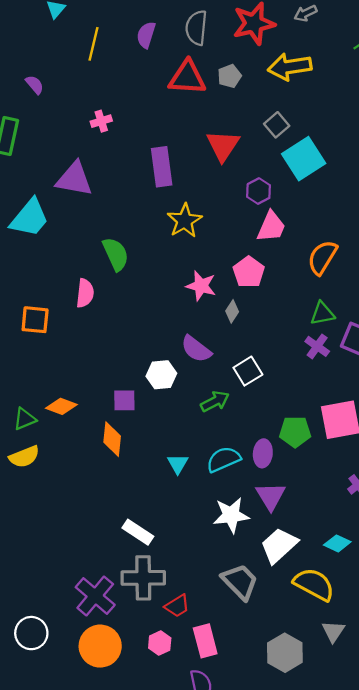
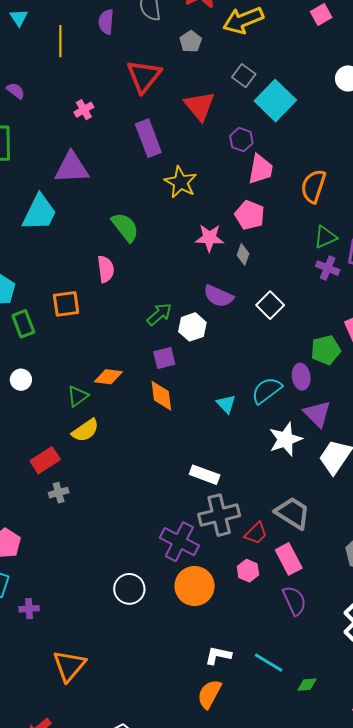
red triangle: (187, 78) -> (144, 76), moved, turned -42
green arrow: (215, 401) -> (159, 314), moved
gray trapezoid: (240, 582) -> (293, 513), moved

